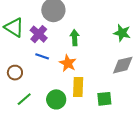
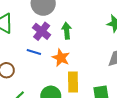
purple cross: (39, 34) -> (42, 31), moved

